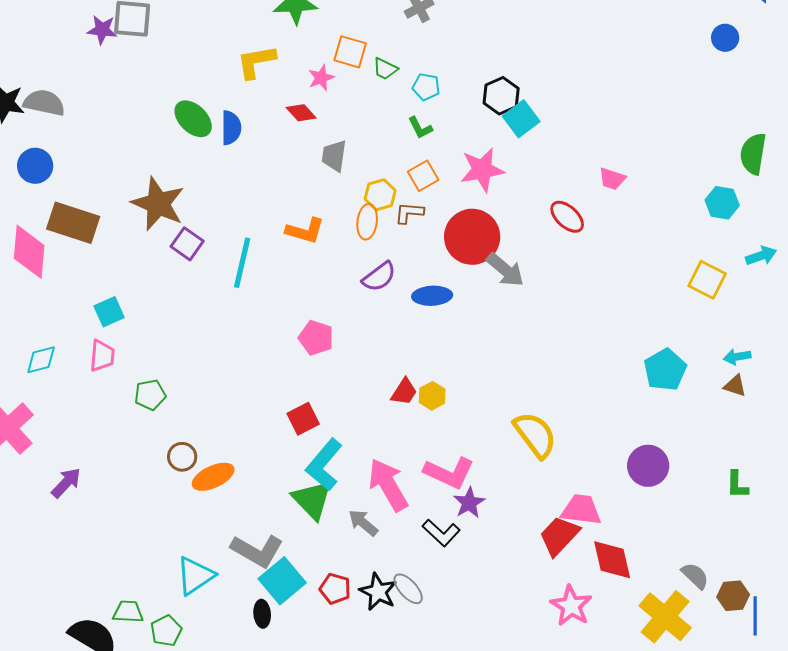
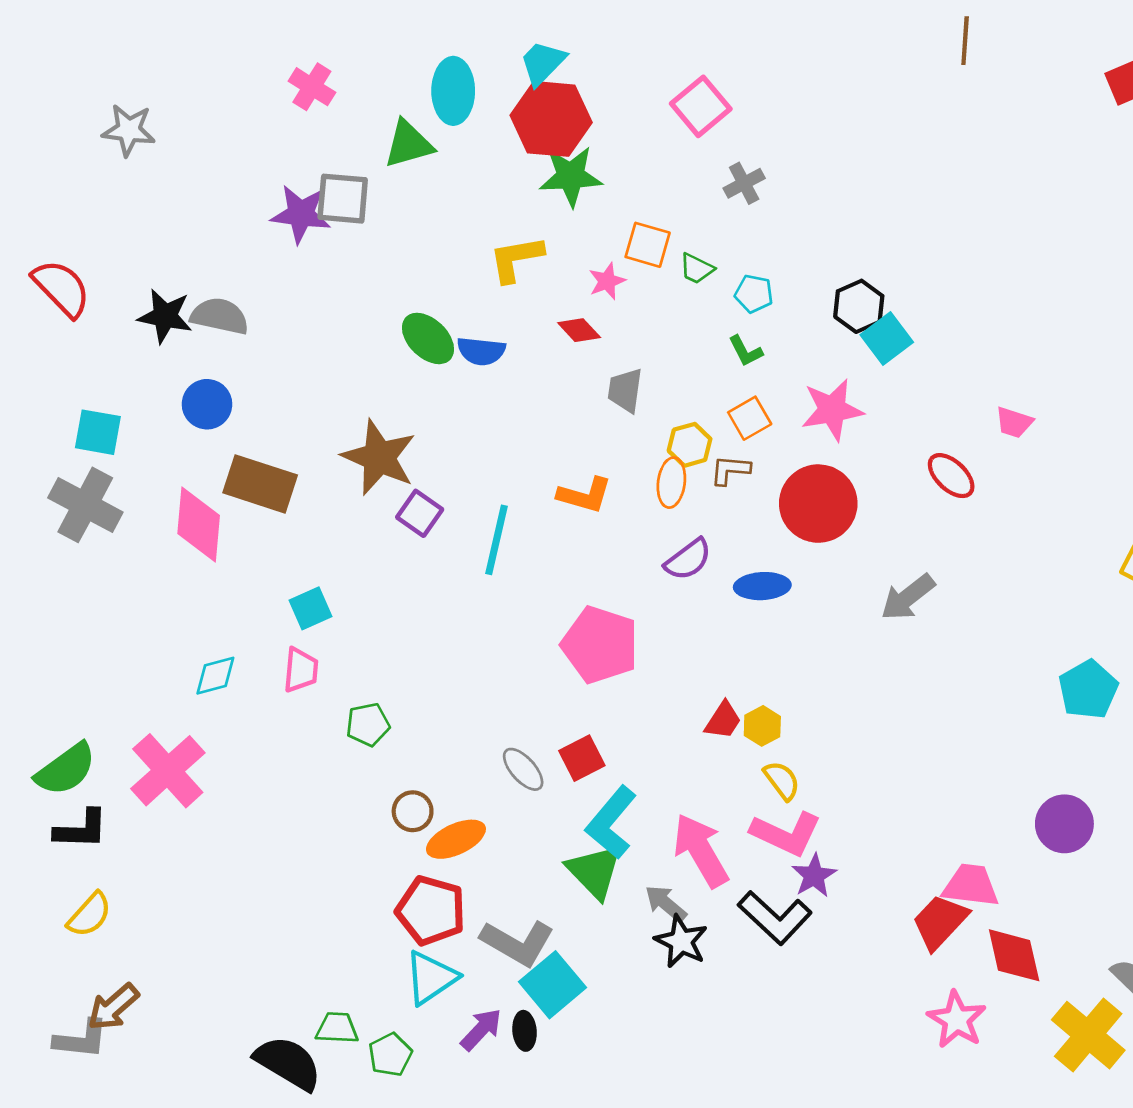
purple star: (102, 30) -> (301, 214), size x1.4
blue semicircle: (231, 128) -> (481, 351), turned 96
gray arrow: (505, 270) -> (908, 597), moved, turned 102
pink pentagon: (316, 338) -> (600, 645), size x1.6
yellow semicircle: (535, 435) -> (782, 780), moved, size x0.6
purple arrow: (66, 483) -> (481, 1029), moved
black L-shape: (441, 533) -> (775, 918), size x1.4
red pentagon: (335, 589) -> (431, 911), moved, size x1.6
gray ellipse: (408, 589) -> (523, 769), moved
black star: (378, 592) -> (681, 941), moved

